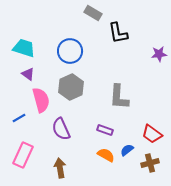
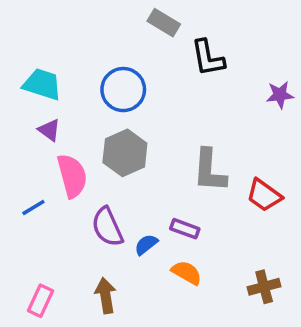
red trapezoid: (152, 134) -> (264, 195), moved
blue semicircle: (127, 150) -> (146, 244), moved
pink rectangle: (23, 155) -> (40, 301), moved, size x0.7

